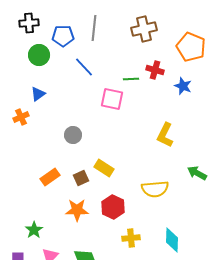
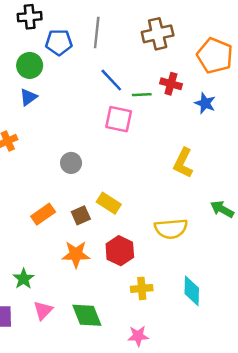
black cross: (29, 23) -> (30, 17), moved
blue line: (84, 67) -> (111, 80), moved
blue triangle: (38, 94) -> (28, 97), moved

